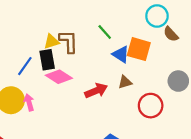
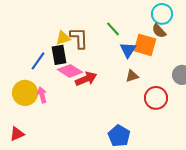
brown semicircle: (171, 34) -> (159, 31), moved
blue triangle: (121, 54) -> (128, 50), turned 30
red arrow: (96, 91) -> (86, 79), moved

